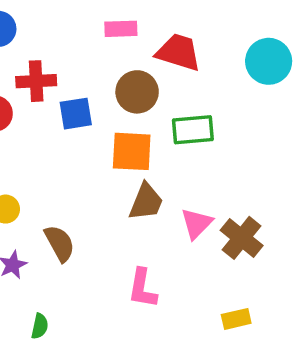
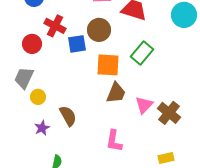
red cross: (36, 81) -> (55, 26), turned 30
brown circle: (137, 92) -> (99, 30), moved
green rectangle: (193, 130) -> (142, 53), turned -45

